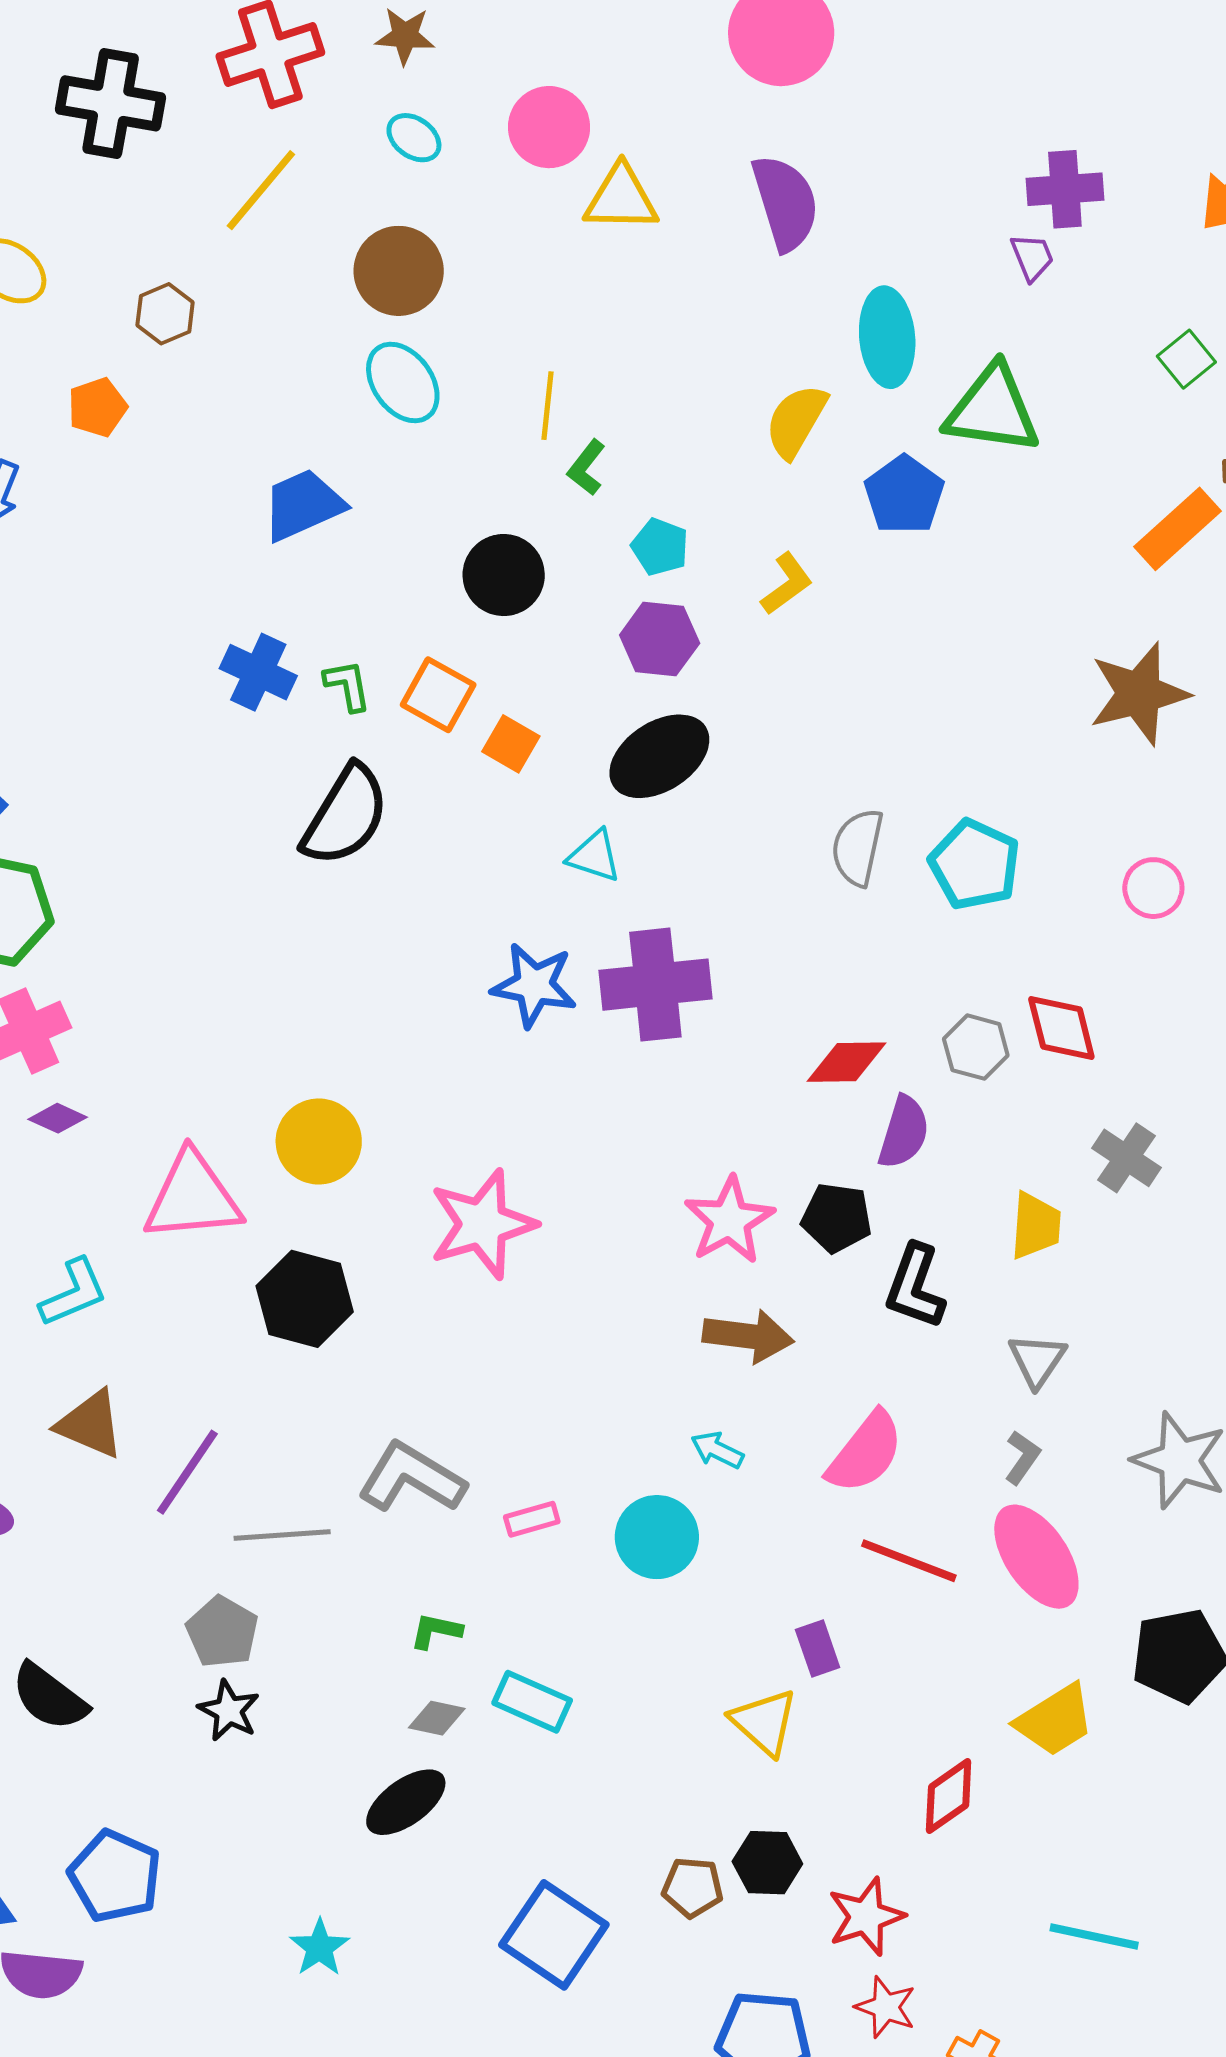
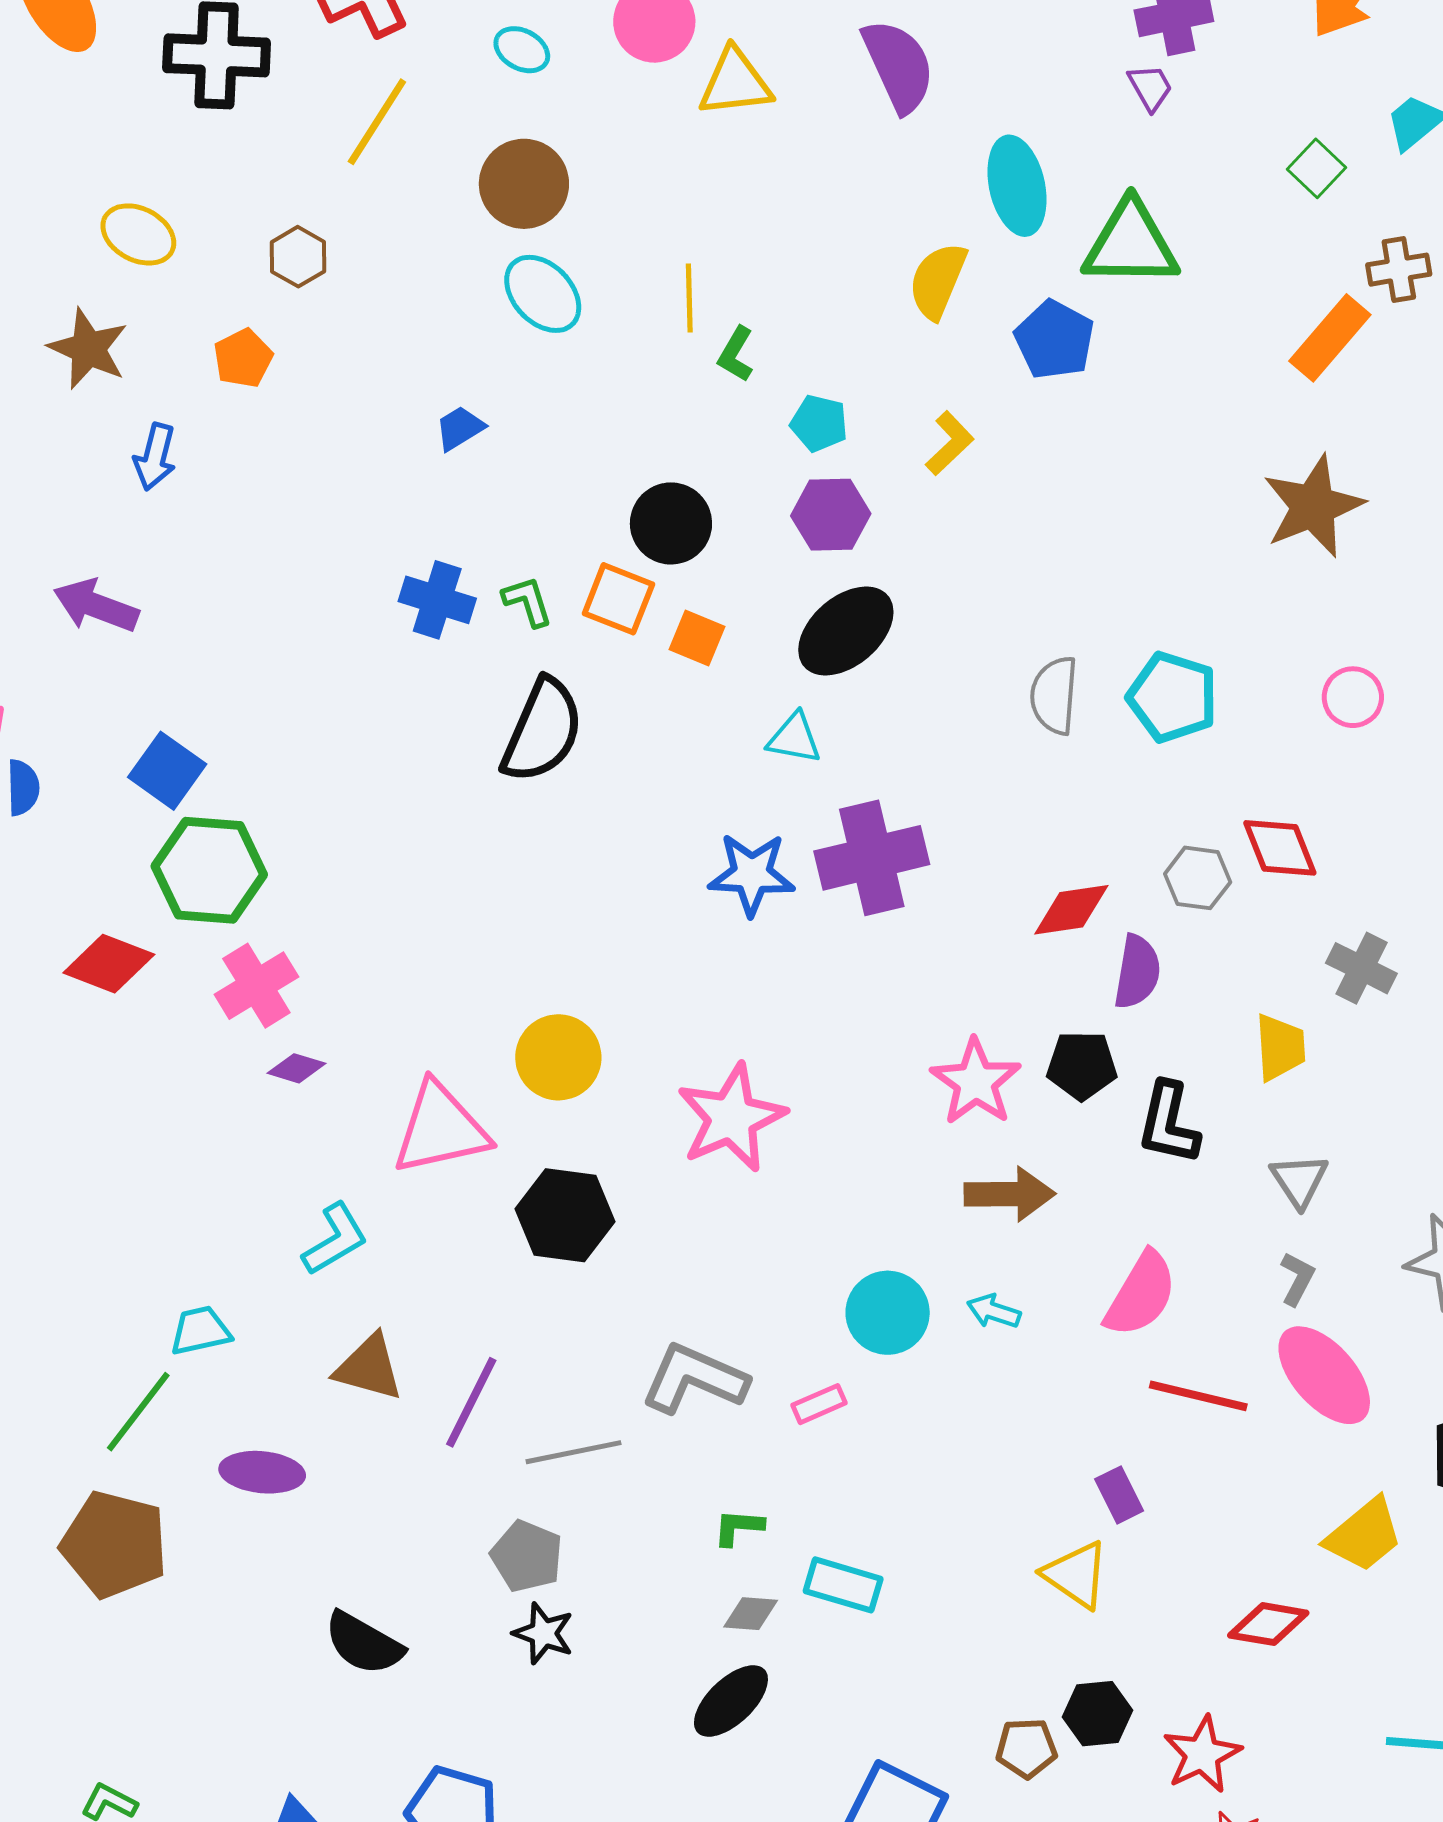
blue trapezoid: (303, 505) -> (460, 428), size x0.6
black circle: (504, 575) -> (671, 523), moved
cyan circle: (657, 1537) -> (888, 1313), moved
red diamond: (949, 1796) -> (1268, 1624), turned 52

